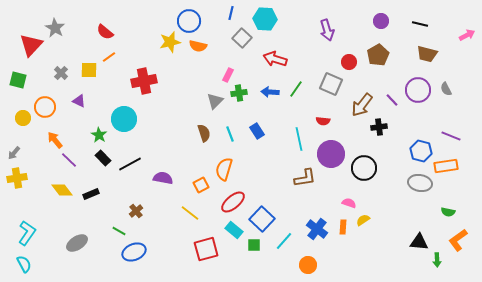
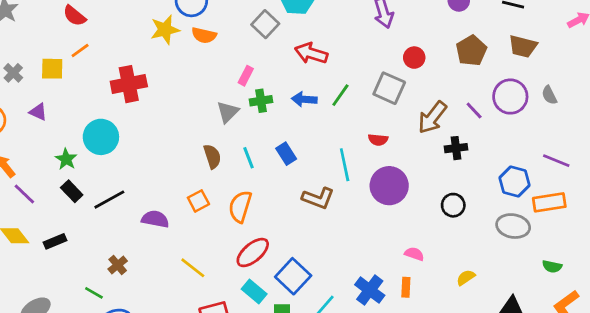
brown pentagon: (378, 55) -> (471, 51), moved
black circle: (364, 168) -> (453, 205), moved, size x0.7
brown L-shape: (305, 178) -> (318, 198), moved, turned 30
orange square: (201, 185) -> (198, 201), moved
yellow semicircle: (363, 220) -> (466, 278), moved

